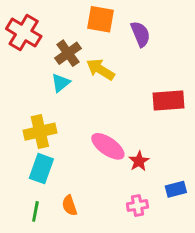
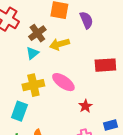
yellow arrow: (101, 69) -> (59, 44), turned -48
yellow cross: (40, 132) -> (33, 85), moved
pink ellipse: (108, 146) -> (63, 82), moved

